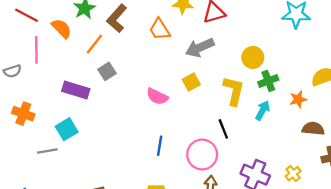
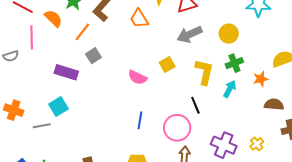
gray arrow: (200, 48) -> (190, 34), moved
yellow circle: (253, 57) -> (229, 34), moved
orange cross: (23, 114) -> (14, 110), moved

